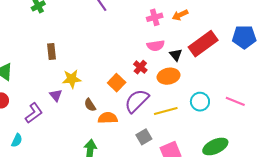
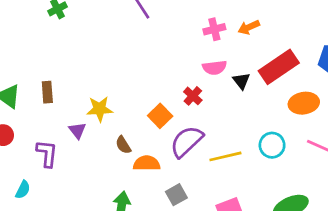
brown rectangle: (51, 52) -> (47, 92), moved
orange ellipse: (169, 76) -> (304, 103), moved
purple L-shape: (34, 113) -> (47, 154), turned -50
gray square: (144, 137) -> (176, 195), moved

